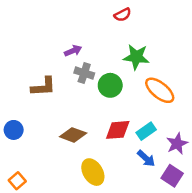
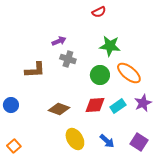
green circle: (110, 85) -> (100, 75), moved
purple star: (177, 144) -> (143, 103), moved
blue arrow: (146, 158) -> (107, 141), moved

